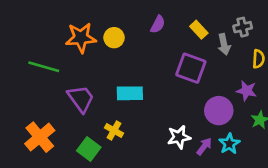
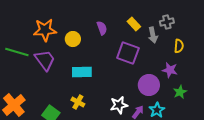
purple semicircle: (158, 24) -> (102, 28), moved, turned -48
yellow circle: (114, 38) -> (73, 39), moved
purple trapezoid: (81, 99) -> (45, 60), moved
yellow cross: (114, 130) -> (78, 102), moved

